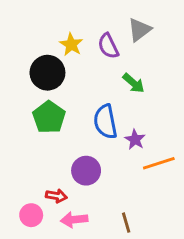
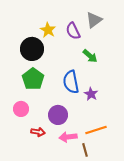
orange line: (159, 163) -> (96, 130), moved
pink circle: (31, 215) -> (21, 109), moved
pink arrow: (74, 220) -> (68, 137), moved

